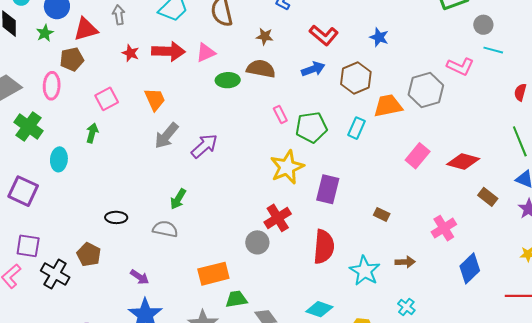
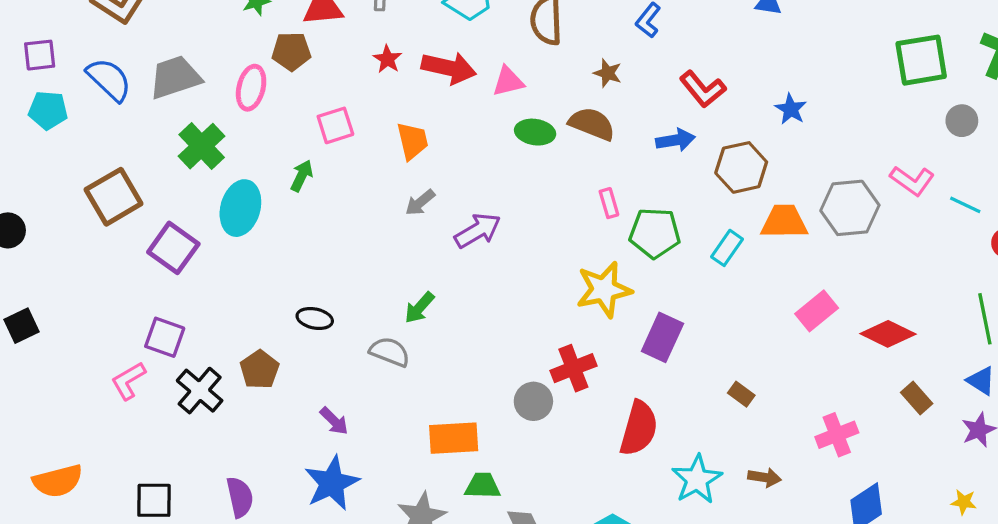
cyan line: (493, 50) -> (965, 205), moved
gray arrow: (166, 136) -> (420, 203), size x0.7
cyan ellipse: (59, 159) -> (240, 208), size x1.4

